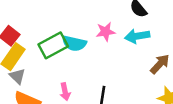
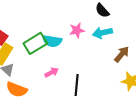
pink arrow: (65, 92) -> (52, 72), moved, turned -104

